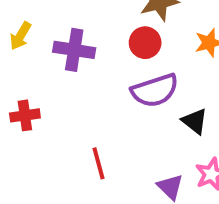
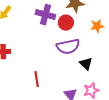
purple cross: (74, 50) -> (45, 15), moved

